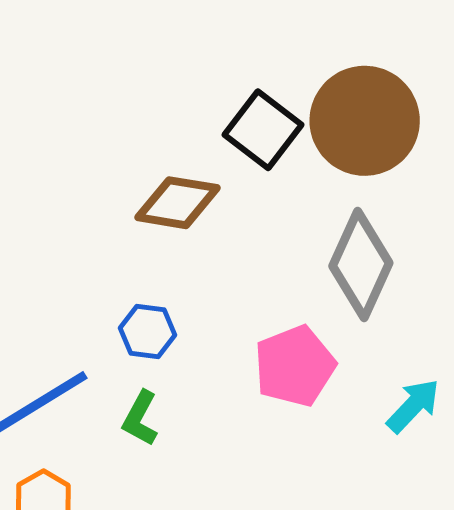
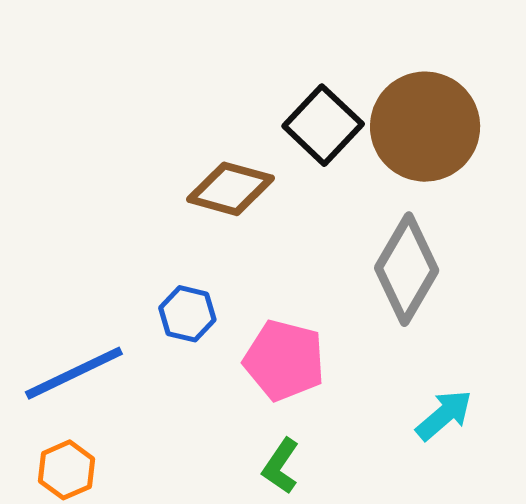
pink pentagon: (295, 366) -> (284, 360), moved, turned 30
green L-shape: (140, 418) -> (281, 466), moved

